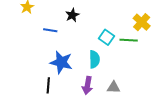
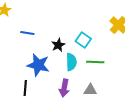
black star: (72, 15) -> (58, 45), moved
green line: (129, 40) -> (95, 62), moved

